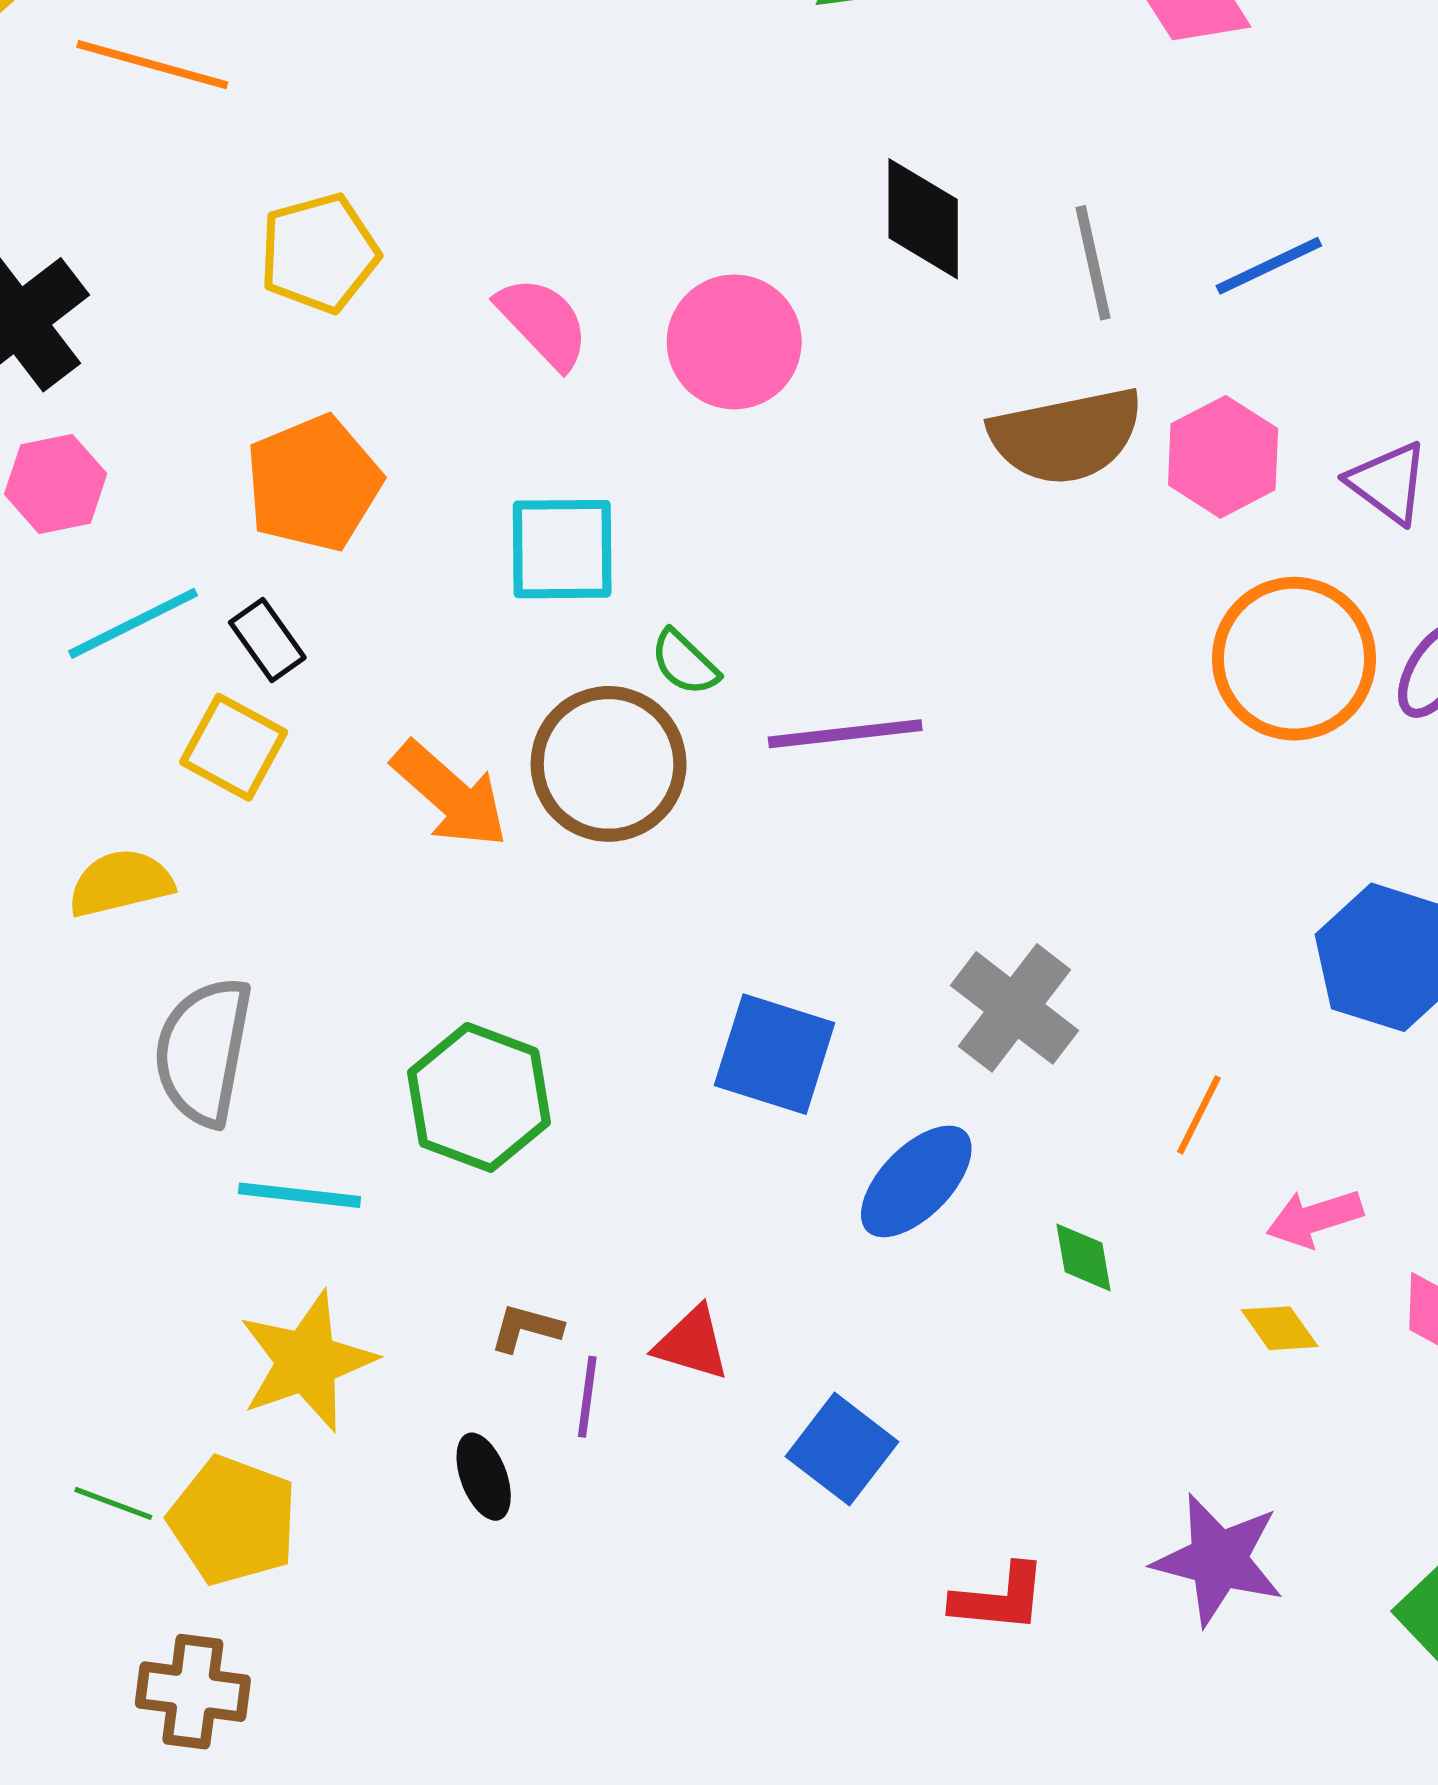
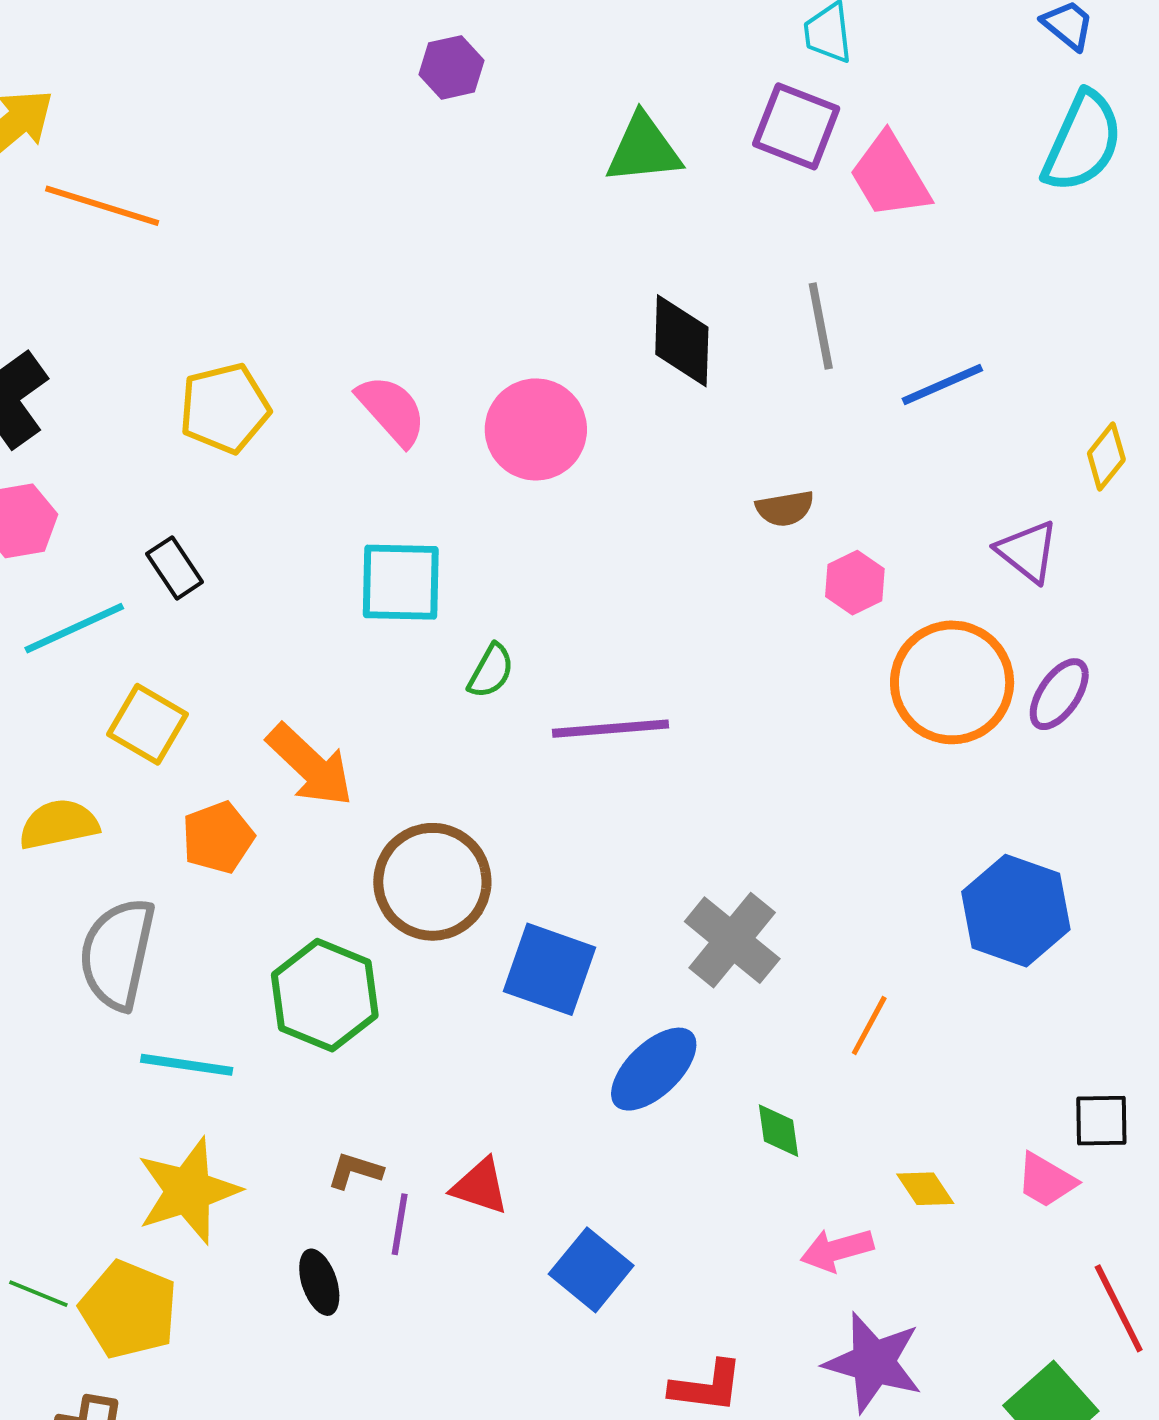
yellow pentagon: (319, 253) -> (225, 408), moved
gray line: (1093, 263) -> (821, 326), moved
brown semicircle: (1066, 436) -> (785, 508), size x0.5
pink hexagon: (1223, 457) -> (855, 583), moved, size x0.7
orange pentagon: (313, 483) -> (218, 837), moved, size x0.7
black rectangle: (267, 640) -> (175, 568), moved
green semicircle: (685, 663) -> (491, 671), turned -106
brown circle: (609, 764) -> (432, 882), moved
pink arrow: (1315, 1218) -> (837, 1250), moved

